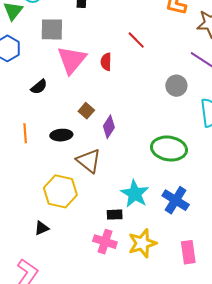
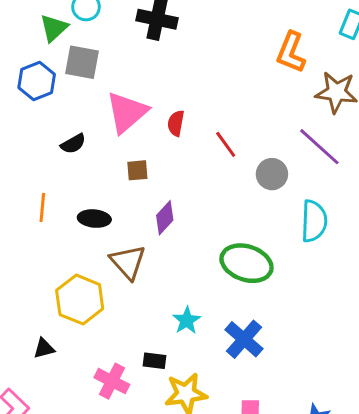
gray square: (52, 29) -> (82, 62), moved
red line: (136, 40) -> (226, 144), moved
brown square: (86, 111) -> (137, 170), moved, turned 35
cyan star: (135, 194) -> (187, 320), size x0.7
black rectangle: (115, 215) -> (154, 361), moved
pink cross: (105, 242) -> (112, 381), moved

